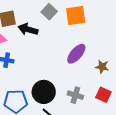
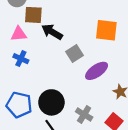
gray square: (49, 12) -> (75, 54), moved

